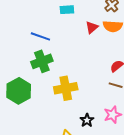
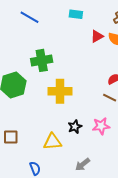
blue line: (40, 36) -> (29, 17), moved

